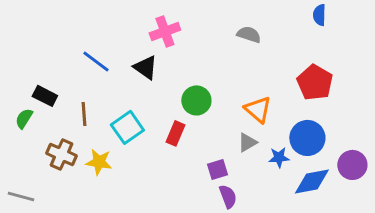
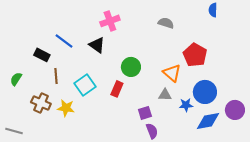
red pentagon: (315, 82) -> (195, 55), moved
black rectangle: (45, 96) -> (42, 55), moved
gray triangle: (247, 142) -> (165, 95), turned 32

